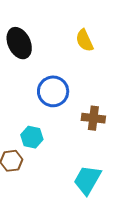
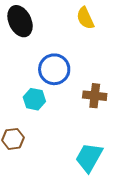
cyan hexagon: (32, 137) -> (34, 99), moved

